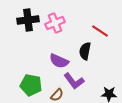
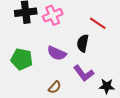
purple L-shape: (74, 81) -> (84, 73), moved
green pentagon: (31, 85) -> (22, 59), moved

